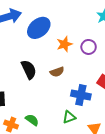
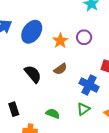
blue cross: (81, 95) -> (89, 85), turned 30
green semicircle: (32, 120) -> (53, 114), moved

